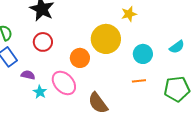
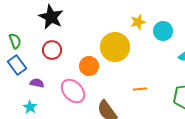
cyan circle: (143, 54) -> (163, 31), moved
orange line: (139, 81) -> (140, 89), moved
cyan star: (40, 92) -> (30, 107), moved

